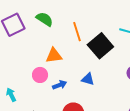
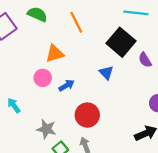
black square: (100, 46) -> (121, 42), moved
blue triangle: (88, 79) -> (106, 73), moved, turned 40

